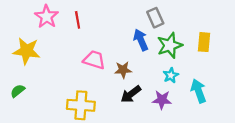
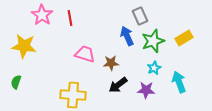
yellow rectangle: (204, 42) -> (184, 38), turned 54
green semicircle: (18, 91) -> (16, 82), turned -32

